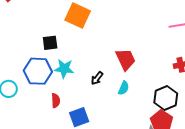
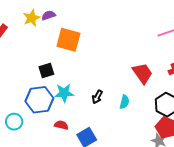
red trapezoid: (125, 59) -> (143, 73), moved
red semicircle: (56, 101) -> (61, 125), turned -64

